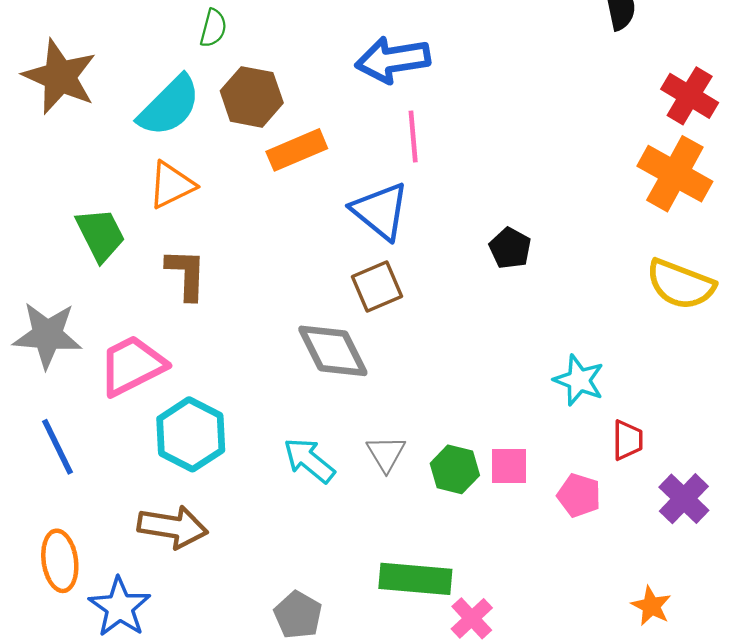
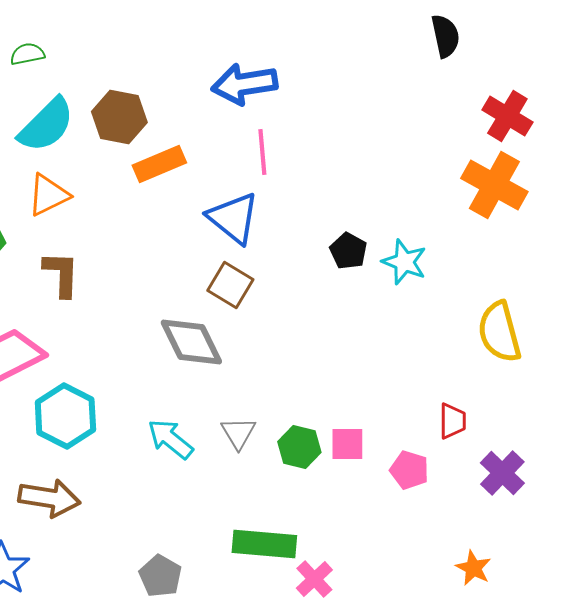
green semicircle: (213, 28) -> (27, 54), moved, turned -116
yellow semicircle: (681, 284) -> (499, 332), moved, turned 54
brown square: (377, 287) -> (230, 285), turned -36
cyan star: (579, 380) -> (404, 262), moved

